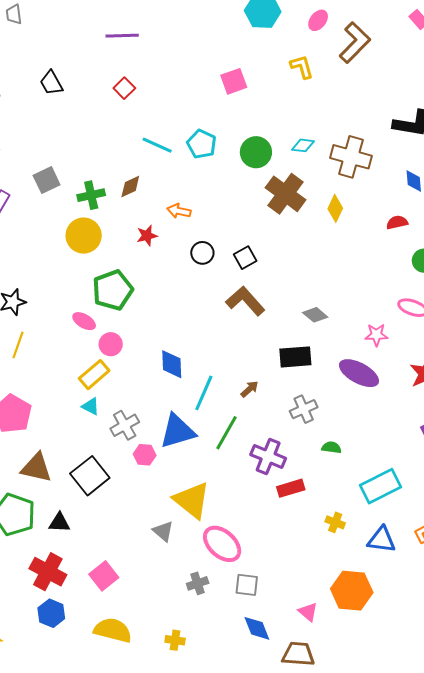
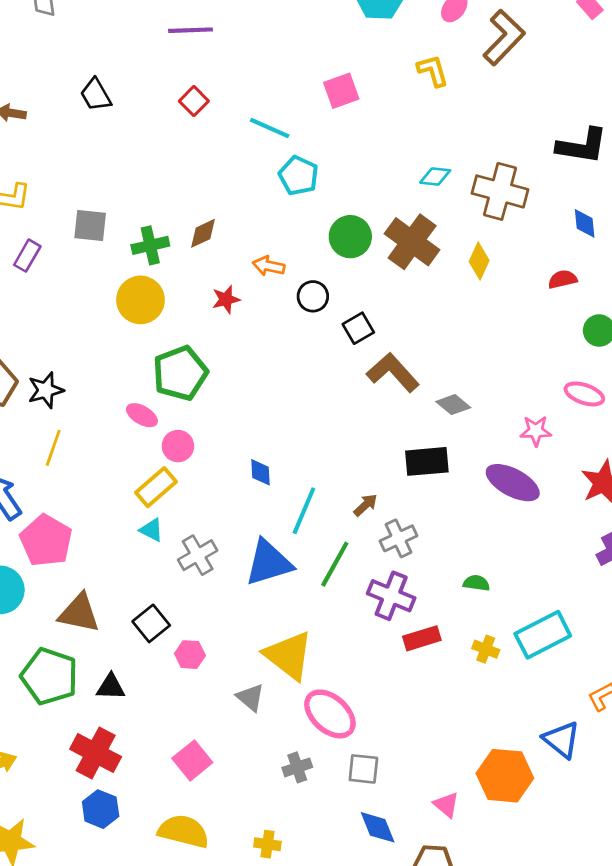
cyan line: (157, 145) -> (270, 128), moved
green circle: (256, 152) -> (350, 237), moved
gray square: (47, 180) -> (90, 226), turned 32
black circle: (202, 253) -> (313, 296), moved
brown L-shape: (245, 301) -> (393, 372), moved
blue diamond: (172, 364) -> (261, 472), size x0.7
gray cross: (304, 409) -> (399, 538), moved
pink hexagon: (145, 455) -> (190, 655), moved
black square: (90, 476) -> (151, 623), size x0.7
yellow cross: (335, 522) -> (486, 649), moved
blue triangle: (382, 540) -> (562, 740), moved, turned 32
pink square: (104, 576) -> (192, 760), moved

